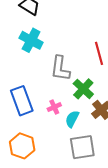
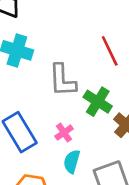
cyan semicircle: (72, 119) -> (72, 161), moved

